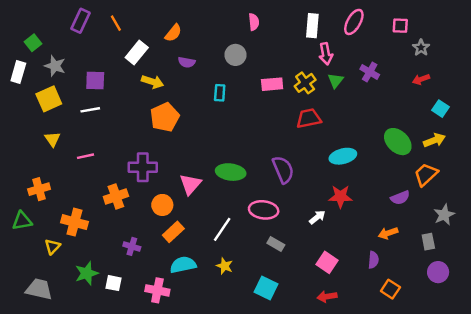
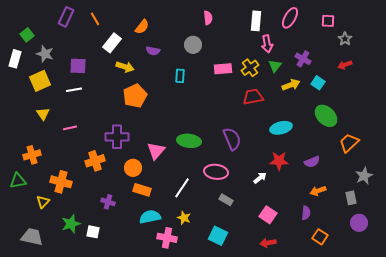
cyan square: (440, 109) -> (318, 83), moved
yellow arrow: (434, 140) -> (291, 85), moved
purple semicircle: (400, 198) -> (312, 162), moved
orange rectangle: (173, 232) -> (142, 190), turned 60
pink cross: (157, 290) -> (167, 238), moved

